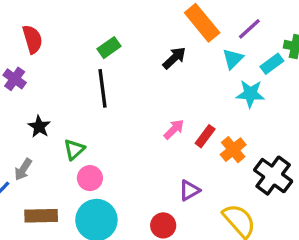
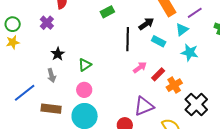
cyan rectangle: (272, 64) -> (159, 41), moved, turned 56
black line: (103, 88) -> (128, 39), moved
green triangle: (74, 150) -> (85, 65), moved
gray arrow: (23, 169) -> (52, 75), moved, turned -56
purple triangle: (189, 190) -> (144, 106), size x1.5

